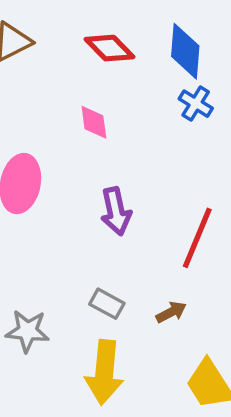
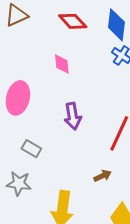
gray rectangle: (107, 304) -> (31, 149), moved

